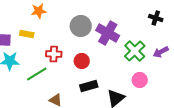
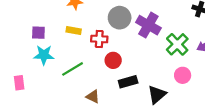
yellow rectangle: (27, 34) -> (74, 30), moved
red cross: (54, 54) -> (99, 39), moved
red circle: (82, 61) -> (113, 60), moved

